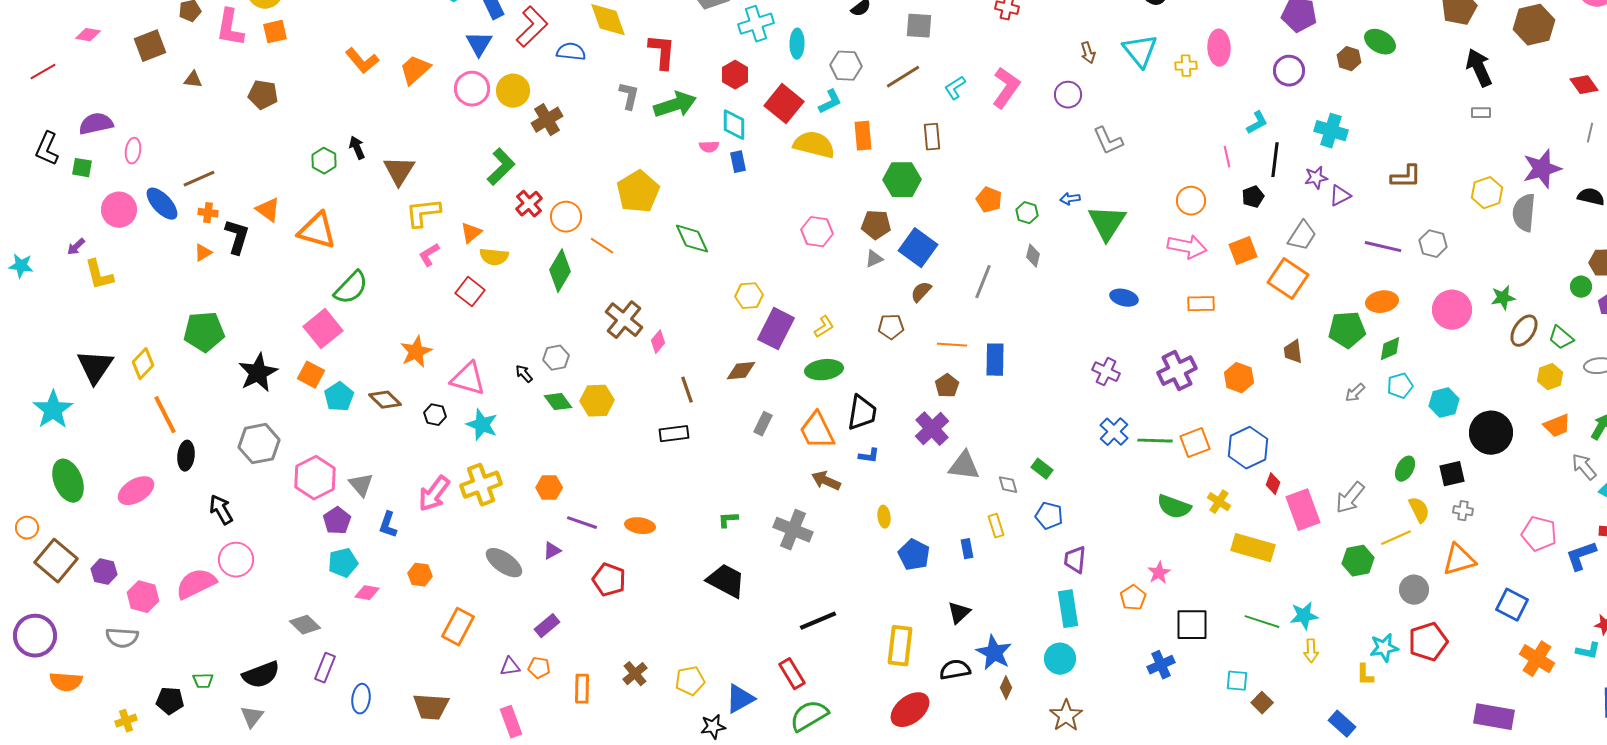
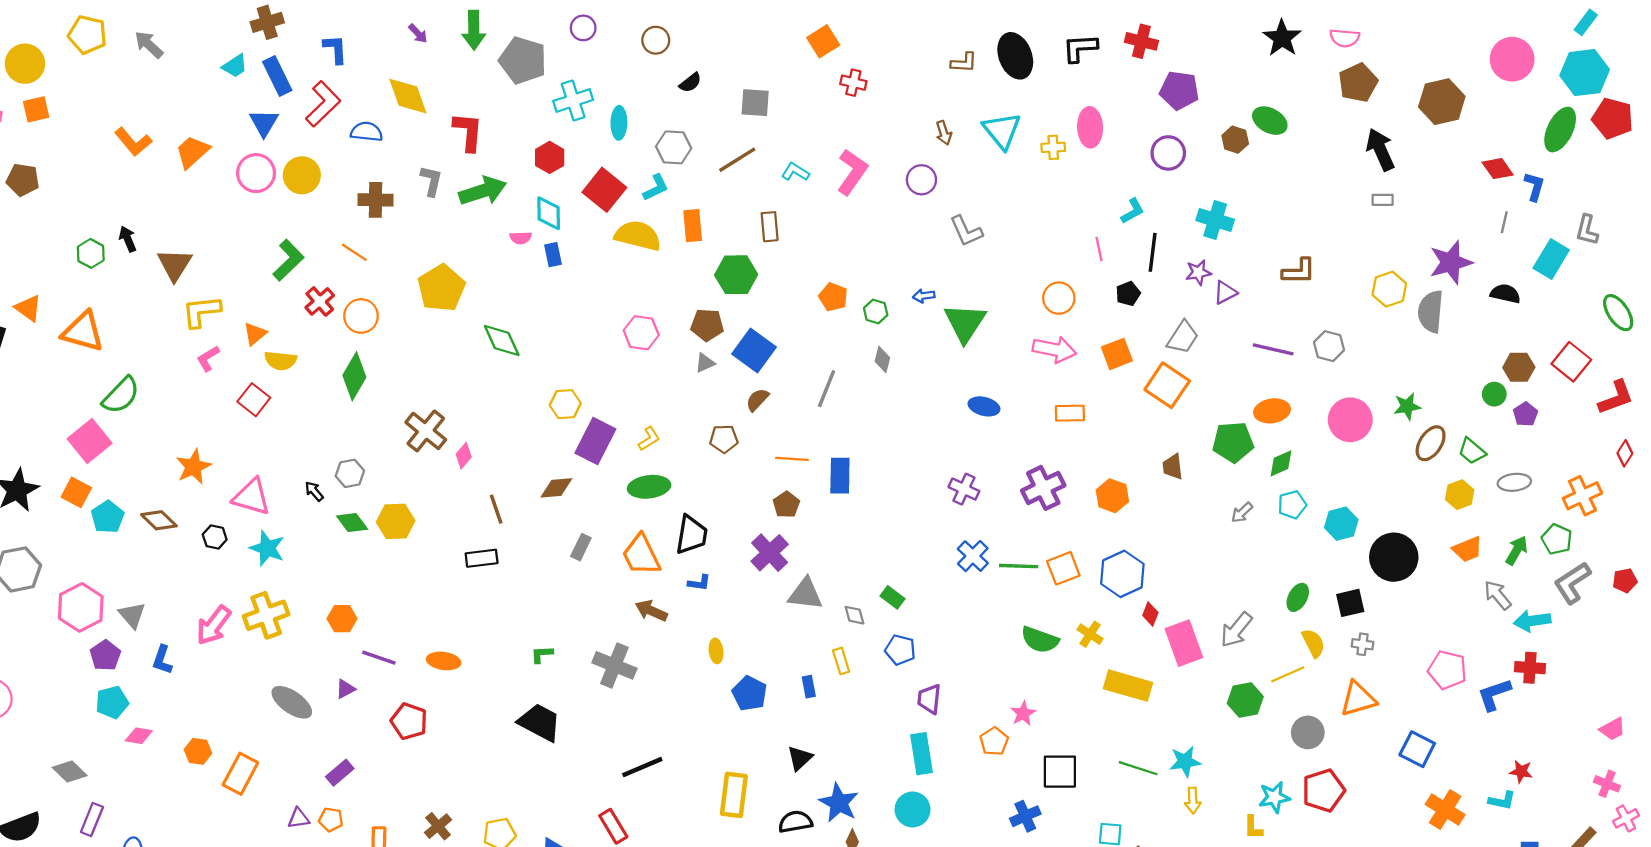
cyan L-shape: (955, 88) -> (795, 172), turned 65
brown cross: (547, 120) -> (376, 200), moved, turned 32
orange line: (602, 246) -> (354, 252), moved
orange hexagon: (420, 575) -> (198, 751), moved

